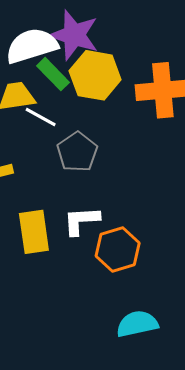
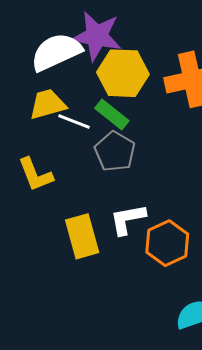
green rectangle: (53, 74) -> (112, 115), moved

